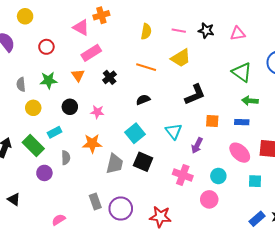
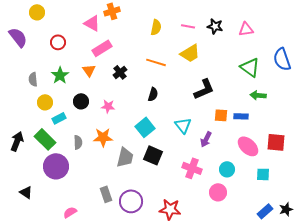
green star: (48, 80) -> (60, 75), turned -30
black semicircle: (143, 100) -> (153, 94), turned 128
blue rectangle: (242, 122) -> (241, 116), moved
cyan rectangle: (55, 132) -> (59, 118), moved
gray semicircle: (66, 158) -> (78, 142), moved
purple circle: (44, 173) -> (56, 166), size x1.6

